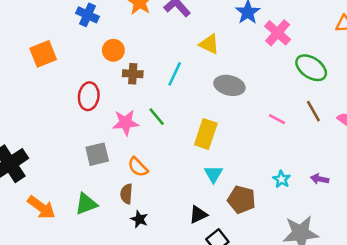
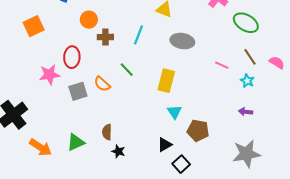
pink star: (126, 123) -> (49, 75), moved
gray square: (97, 154) -> (78, 91), moved
orange semicircle: (138, 167) -> (102, 84), moved
cyan star: (282, 179) -> (247, 81), moved
purple arrow: (320, 179) -> (246, 112), moved

